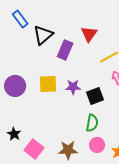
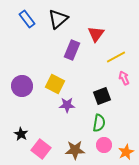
black triangle: (43, 35) -> (58, 19), moved
yellow square: (48, 84) -> (55, 84), turned 30
purple star: (73, 87) -> (67, 105), moved

